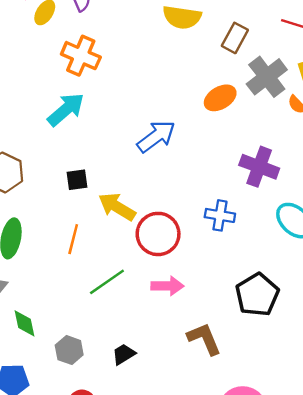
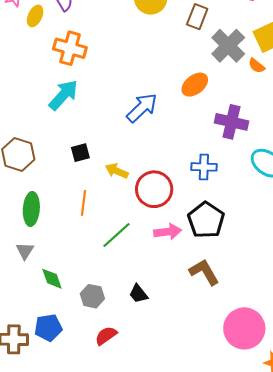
orange ellipse: (220, 98) -> (195, 85), moved
yellow arrow: (117, 207) -> (117, 171), size x0.7
black pentagon: (257, 295) -> (206, 220), moved
black trapezoid: (124, 354) -> (138, 294), turned -90

